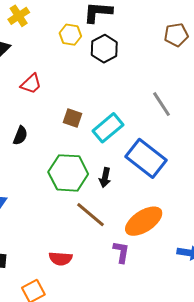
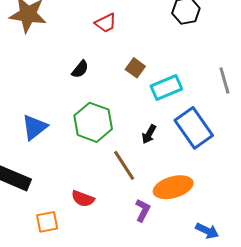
green hexagon: (68, 173) -> (93, 122), moved

